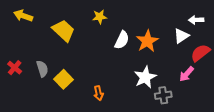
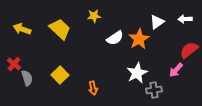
yellow arrow: (23, 16) -> (22, 29), moved
white triangle: (181, 36) -> (157, 22), moved
white semicircle: (122, 40) -> (115, 38), turned 30
gray semicircle: (42, 69) -> (27, 78), moved

